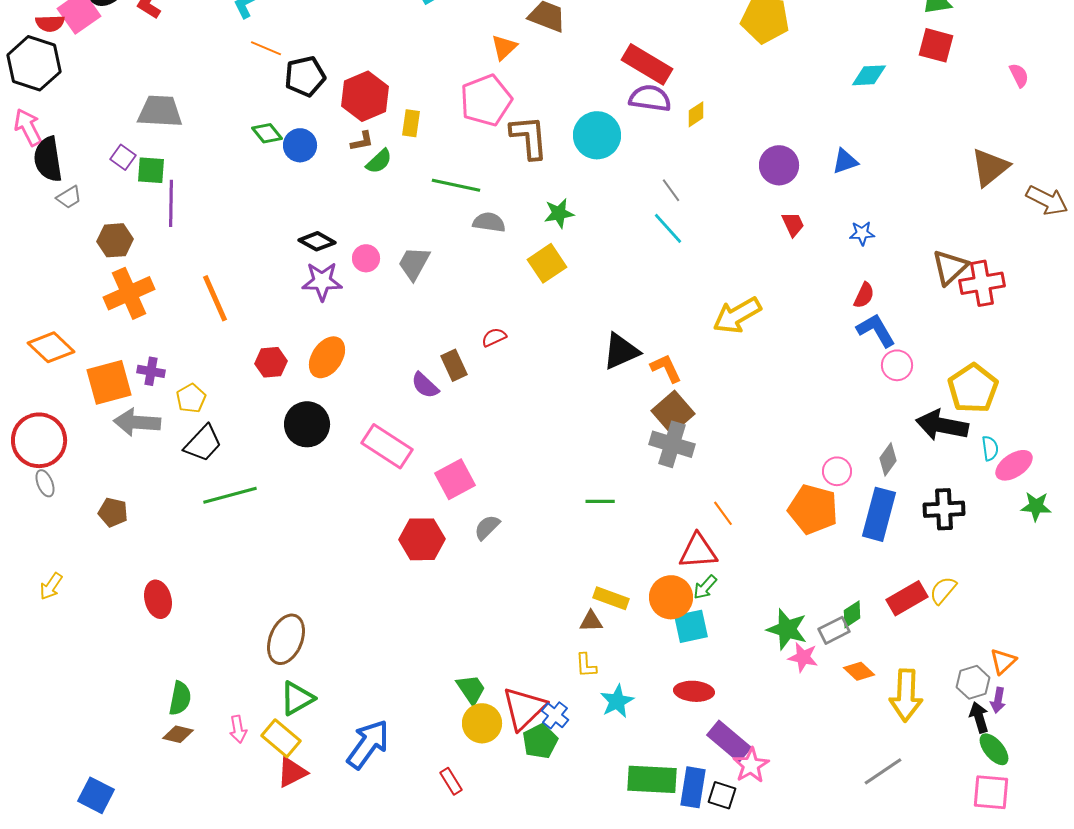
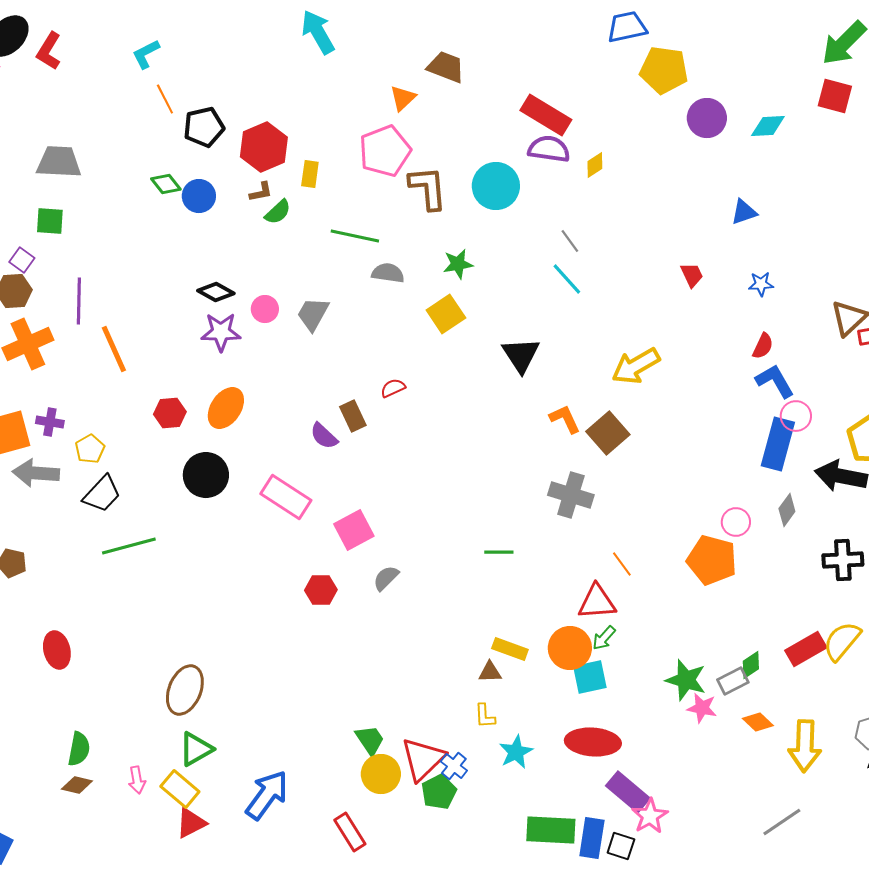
orange line: (266, 48) -> (165, 99), turned 40
purple square: (123, 157) -> (22, 260), moved
purple circle: (779, 165) -> (707, 118), moved
purple line: (171, 203) -> (79, 301), moved
black triangle: (621, 351) -> (521, 355), moved, turned -39
brown square: (673, 412) -> (608, 433), moved
blue rectangle: (879, 514) -> (778, 444), moved
red hexagon: (422, 539) -> (321, 590), size x0.7
yellow semicircle: (943, 590) -> (842, 641), size x1.4
red ellipse: (694, 691) -> (593, 742), size x1.4
red rectangle: (451, 781) -> (350, 832), size x1.4

